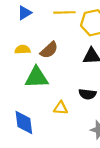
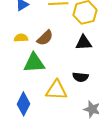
yellow triangle: (61, 108) -> (56, 90), size x1.6
blue diamond: (24, 123) -> (23, 104), turned 35

